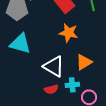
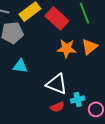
cyan triangle: (20, 44) -> (20, 66), size x0.7
orange triangle: (84, 62) -> (89, 47), moved

